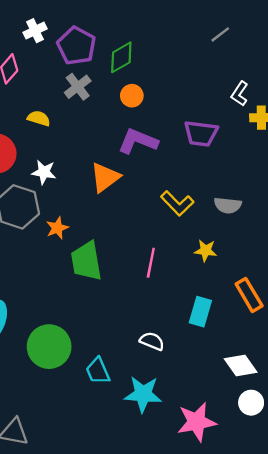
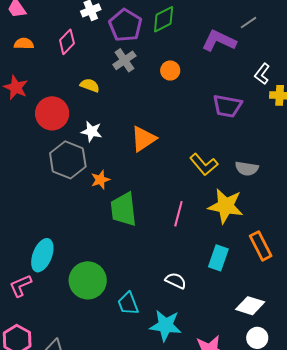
green diamond: (121, 57) -> (164, 19), moved
purple L-shape: (138, 141) -> (219, 41), moved
yellow star: (206, 251) -> (226, 206), size x1.8
white diamond: (241, 365) -> (250, 306), turned -40

